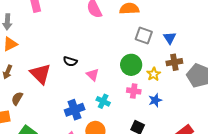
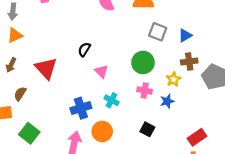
blue triangle: (170, 38) -> (185, 35), turned 32
black semicircle: (70, 61) -> (84, 49), moved, turned 104
yellow star: (154, 74) -> (174, 79), moved

